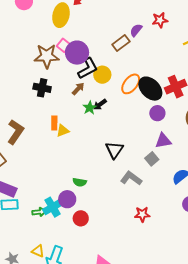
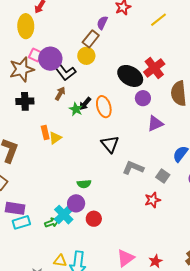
black L-shape: (88, 68) -> (65, 72), turned 95
yellow circle: (102, 75) -> (86, 56), moved
orange ellipse: (131, 84) -> (104, 107), moved, turned -40
gray square: (152, 159) -> (163, 176), moved

